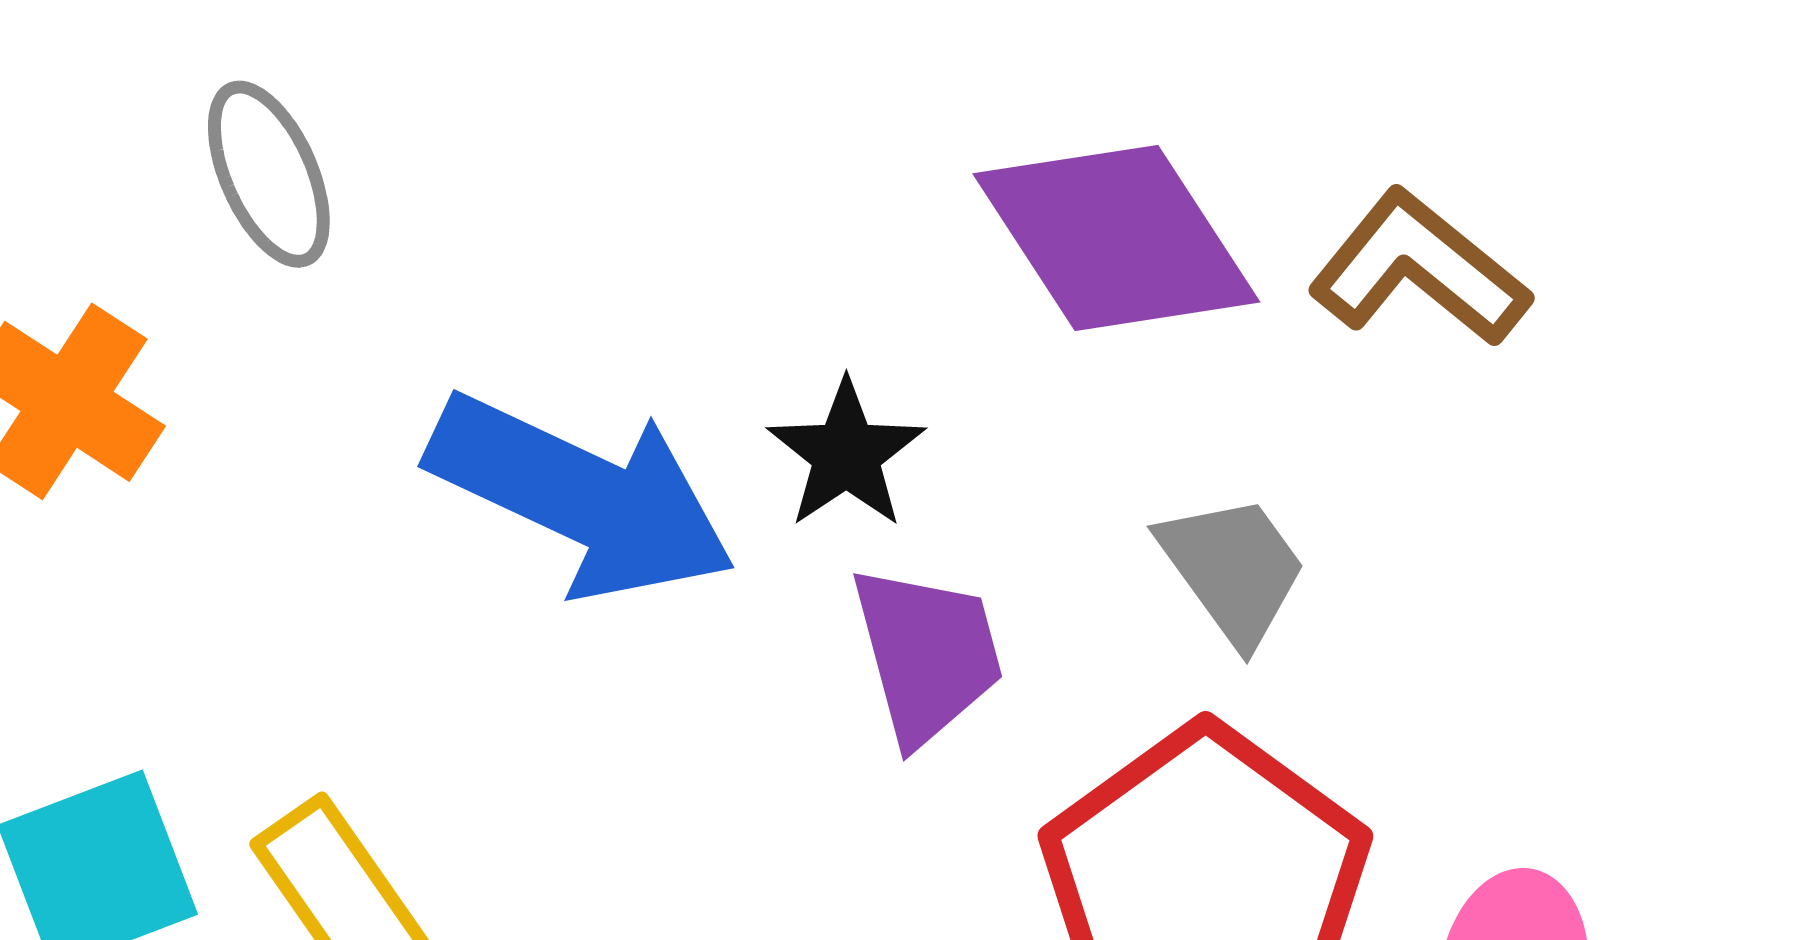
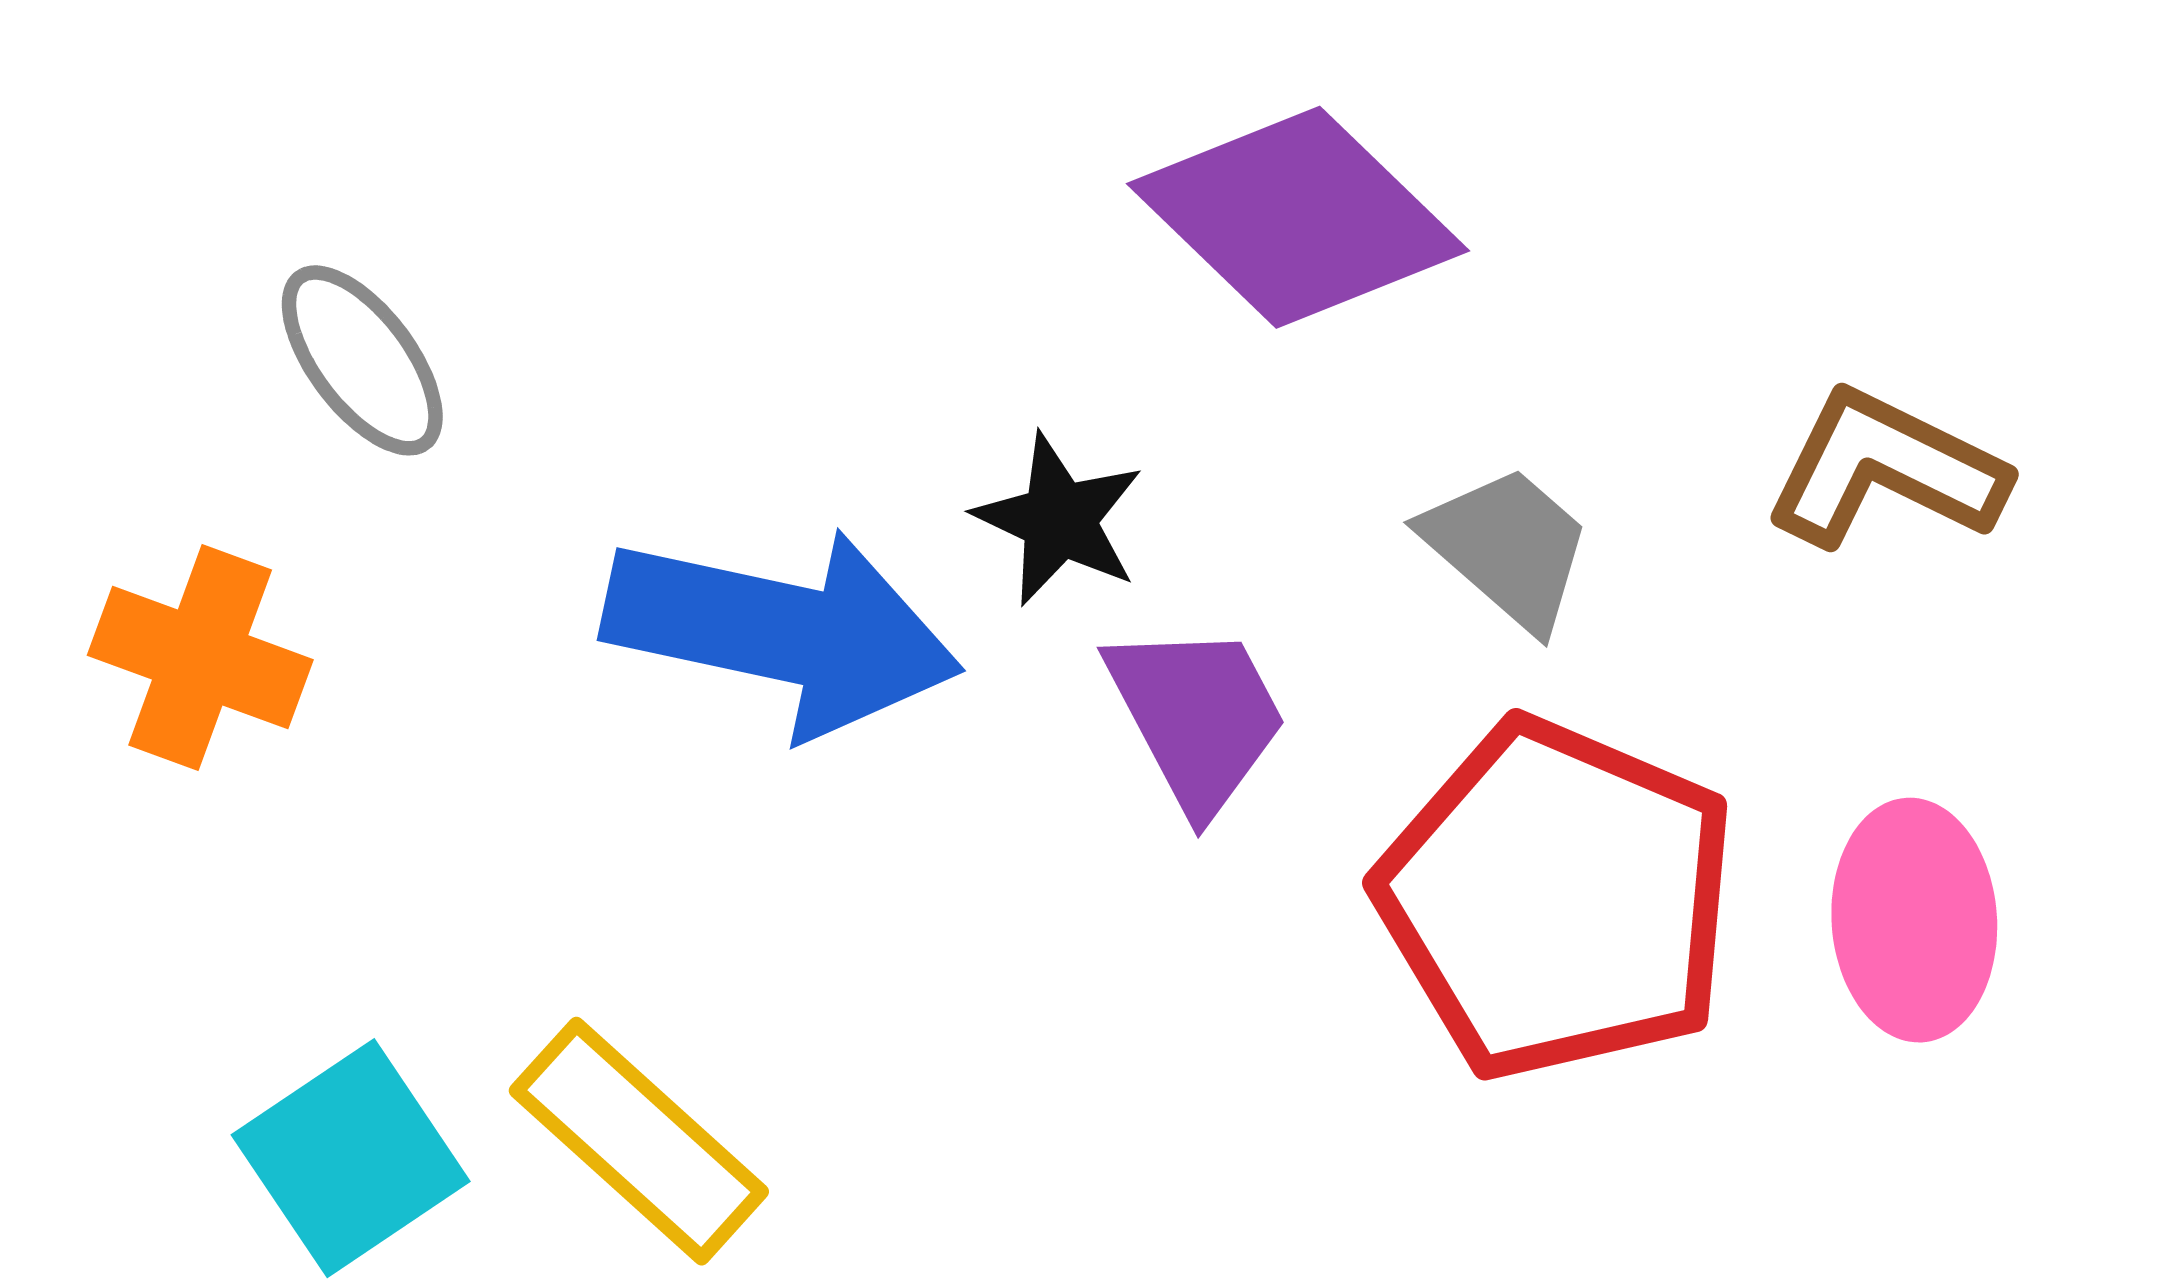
brown L-shape: (1419, 269) -> (1885, 469), moved

